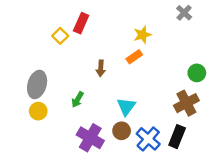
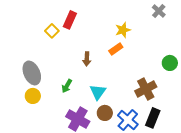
gray ellipse: (37, 85) -> (32, 73), turned -40
brown cross: (186, 103) -> (146, 89), moved
cyan triangle: (126, 106) -> (98, 92), moved

